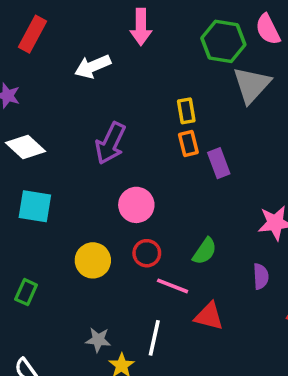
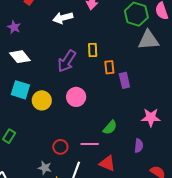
gray triangle: (252, 85) -> (148, 40), turned 35
yellow rectangle: (186, 111) -> (93, 50), moved
red circle: (147, 253) -> (60, 147), moved
yellow circle: (93, 260) -> (42, 100), moved
pink line: (173, 286) -> (90, 144), turned -30

